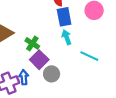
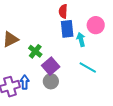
cyan arrow: (67, 37) -> (81, 40), moved
purple square: (39, 60) -> (51, 66), moved

